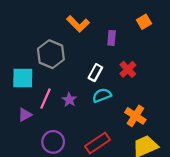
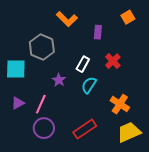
cyan semicircle: (102, 95) -> (89, 85), turned -36
pink line: (45, 99) -> (41, 104), moved
purple star: (69, 100) -> (59, 80), moved

